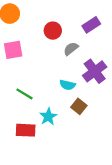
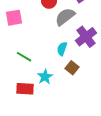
gray semicircle: (71, 49) -> (65, 17), size x1.5
cyan semicircle: (67, 85) -> (62, 49), turned 96

